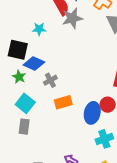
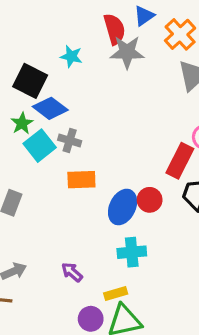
gray cross: (50, 80) -> (70, 140), turned 32
cyan square: (25, 103) -> (40, 146), moved

